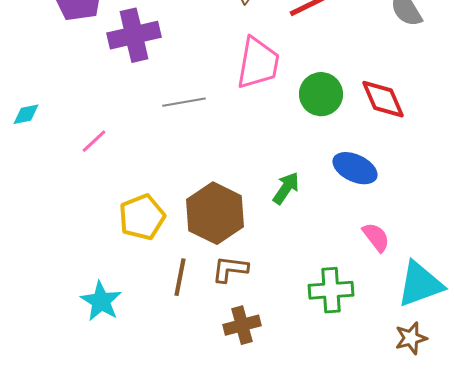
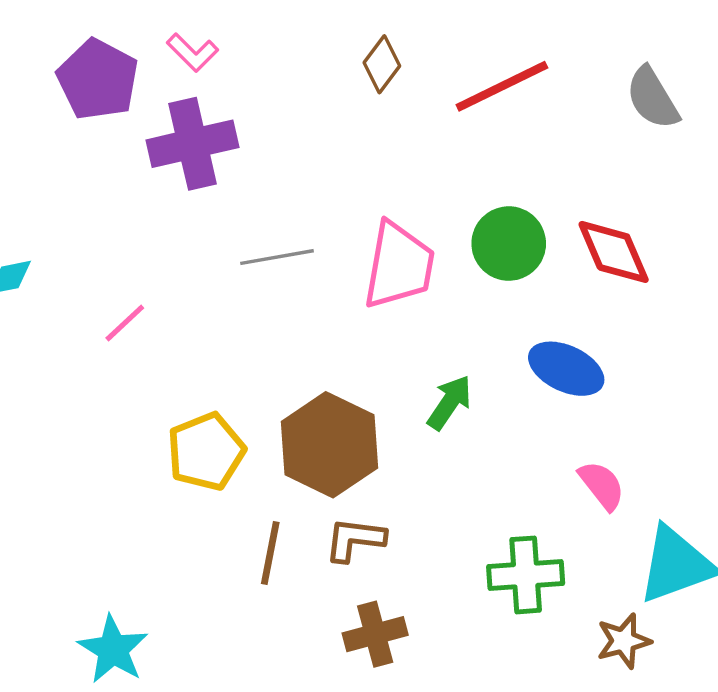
pink trapezoid: (258, 63) -> (399, 266), moved
cyan star: (101, 301) -> (113, 649), moved
brown star: (411, 338) -> (624, 641), moved

